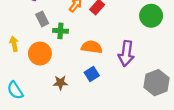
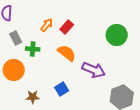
orange semicircle: (92, 47) -> (67, 53), moved, turned 30
purple arrow: (126, 54) -> (94, 70), turned -75

